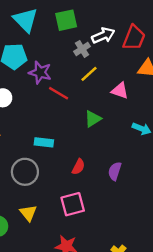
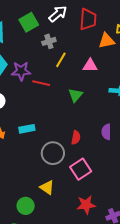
white arrow: (103, 35) -> (58, 14), moved
gray cross: (82, 49) -> (49, 41), turned 32
cyan rectangle: (44, 142) -> (27, 129), moved
gray circle: (25, 172) -> (53, 153), moved

